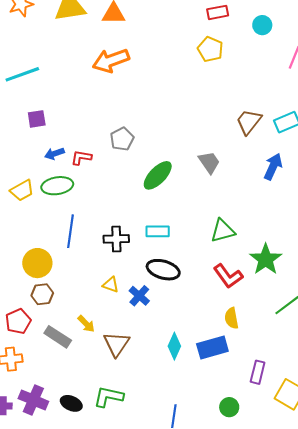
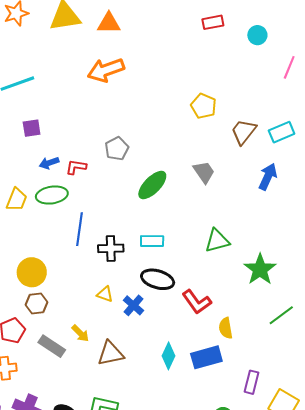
yellow pentagon: (210, 49) -> (204, 106), moved
yellow trapezoid: (22, 190) -> (17, 200), turned -40
blue line: (71, 231) -> (80, 229), moved
red L-shape: (228, 276) -> (197, 302), moved
brown triangle: (116, 344) -> (111, 353), turned 44

